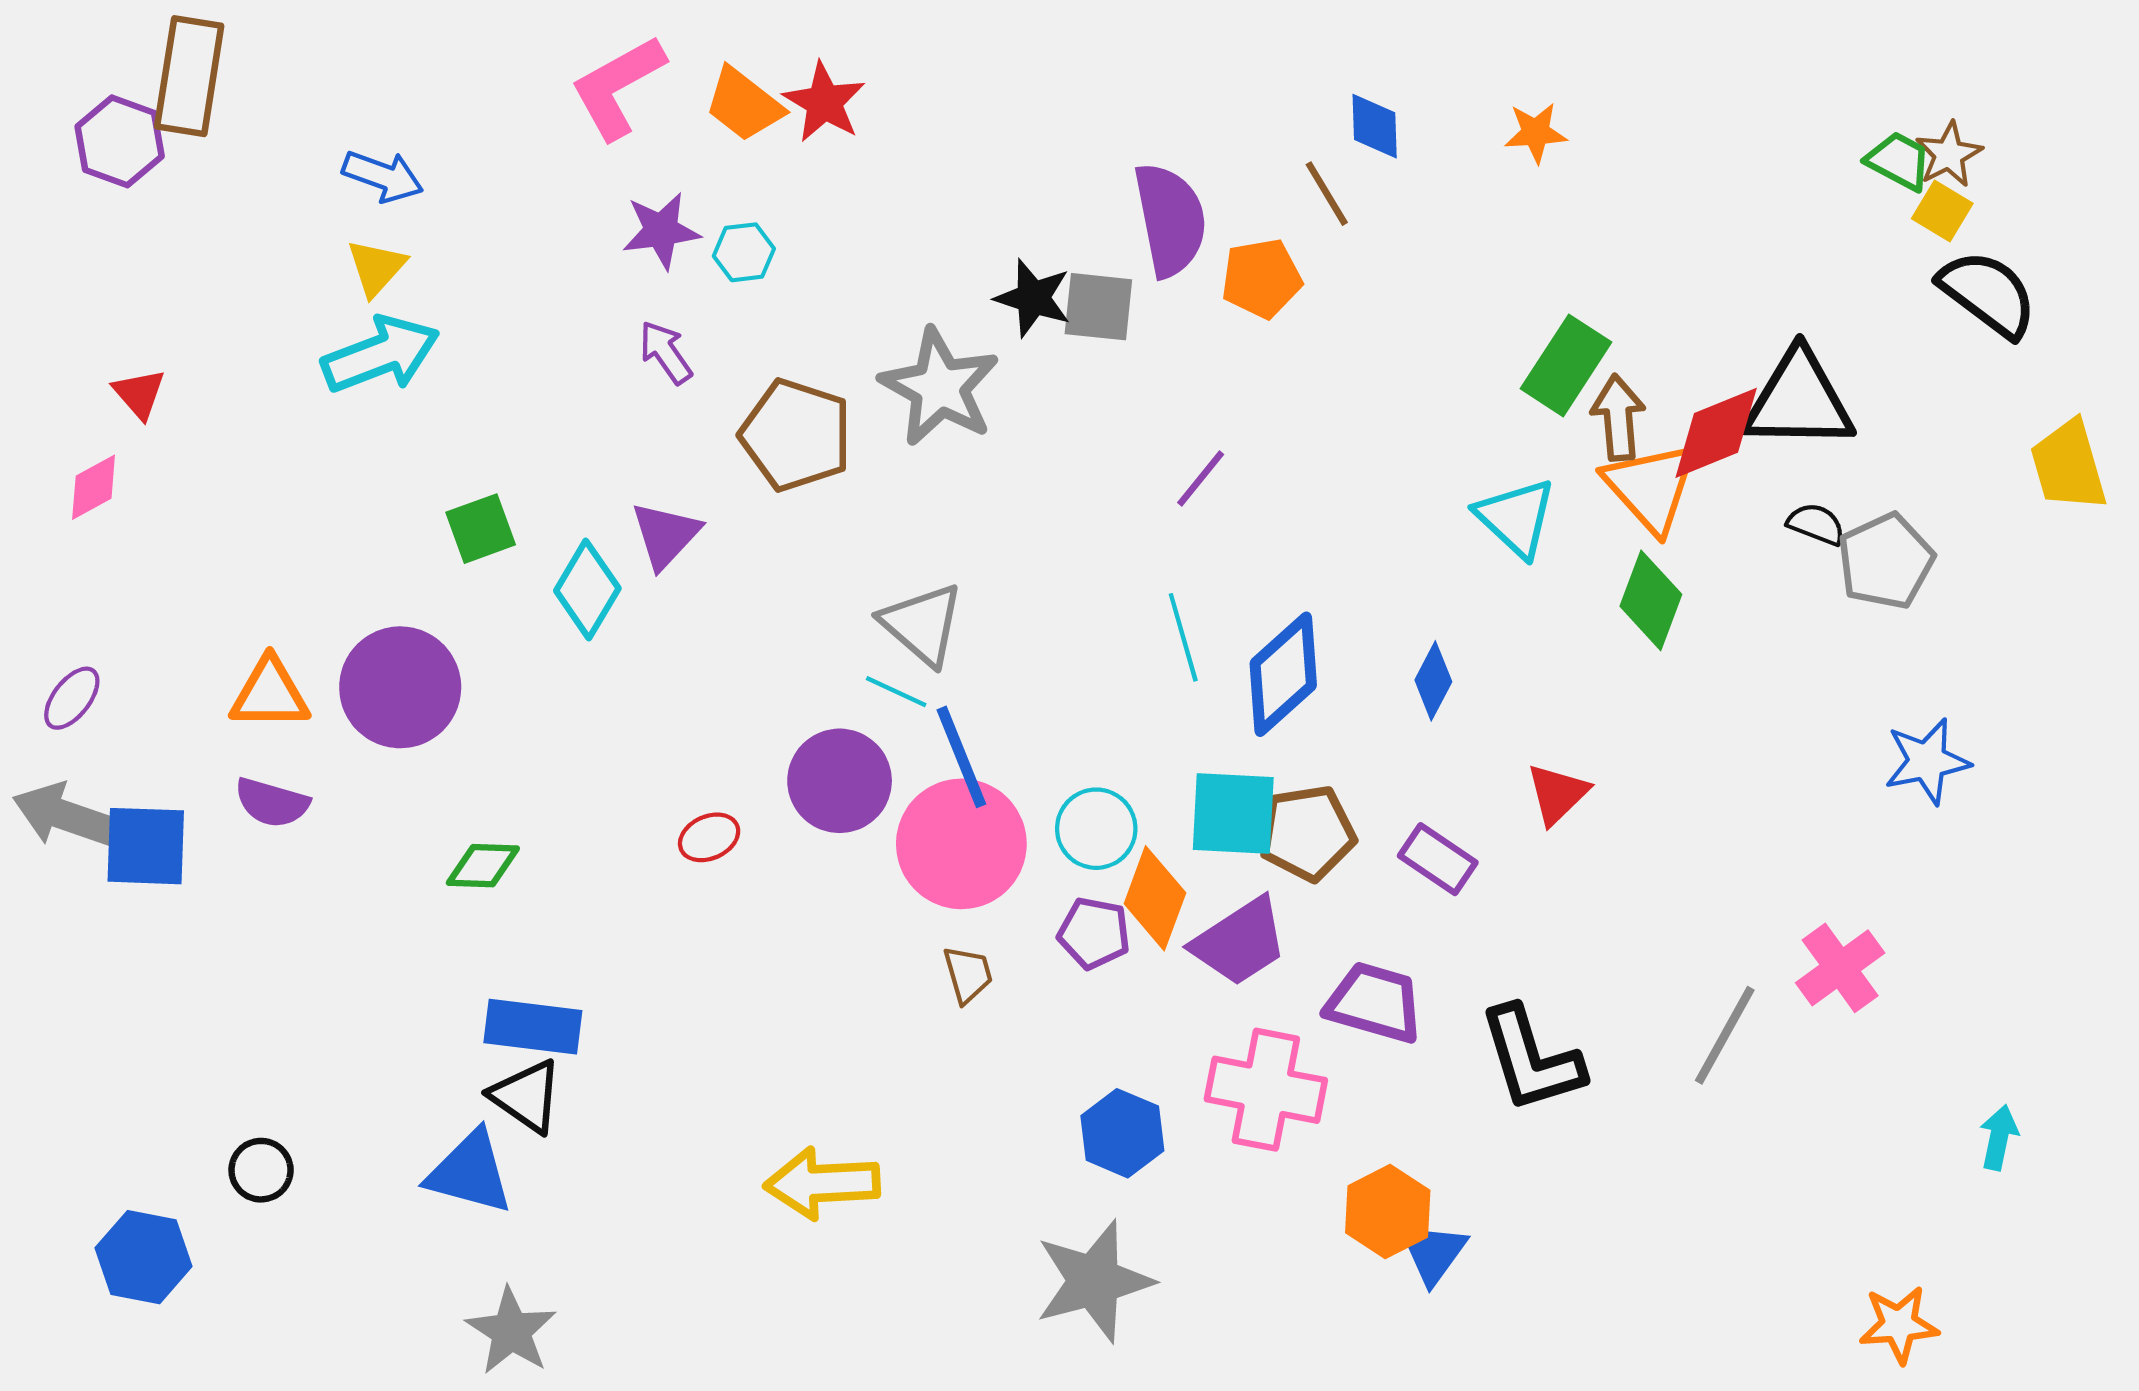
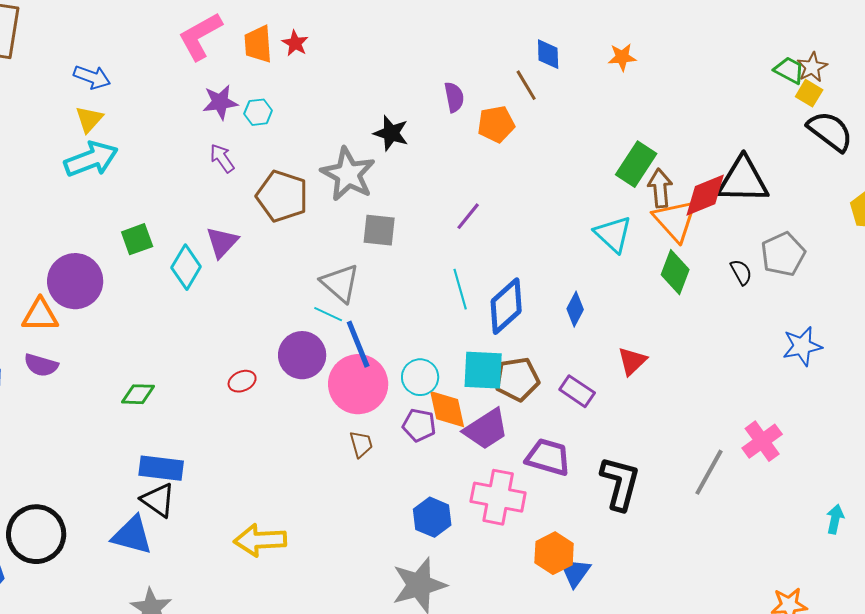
red star: (824, 102) -> (295, 43), size x0.7
orange trapezoid: (744, 104) -> (258, 44), turned 48
purple semicircle: (1170, 220) -> (454, 97), size x0.6
gray square: (1098, 307) -> (379, 230), moved
black semicircle: (1816, 524) -> (741, 272), moved, turned 40
purple circle: (400, 687) -> (75, 281), moved
orange diamond: (1155, 898) -> (447, 409), turned -33
black L-shape: (1531, 1059) -> (620, 483), turned -148
black circle: (261, 1170) -> (36, 534), size x2.0
yellow arrow: (822, 1183) -> (260, 540), moved

